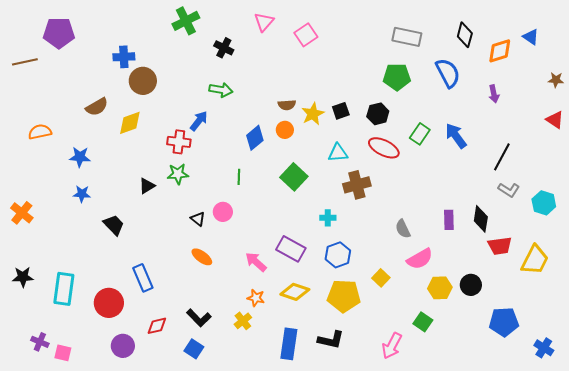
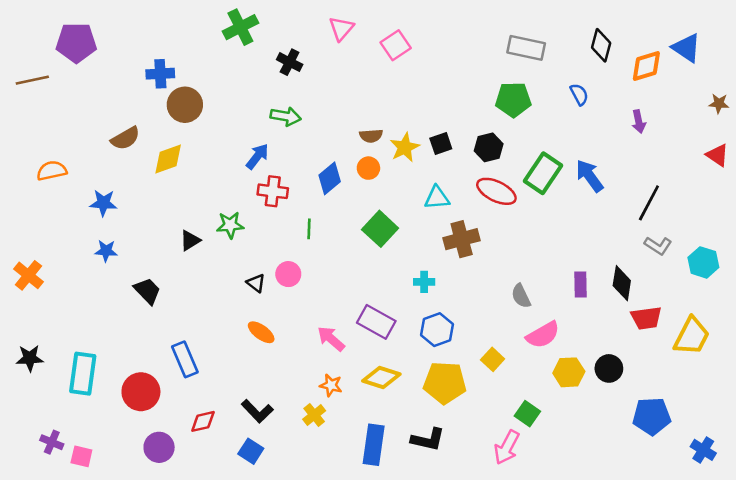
blue triangle: (531, 37) -> (686, 48), size x1.4
blue semicircle: (448, 73) -> (579, 94), size x0.6
green rectangle: (420, 134) -> (543, 173), size x1.4
red cross: (179, 142) -> (273, 191), moved
green square: (423, 322) -> (527, 414), moved

